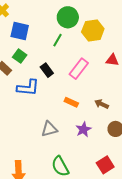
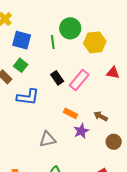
green line: (58, 40) -> (53, 42), moved, turned -40
black rectangle: (47, 70) -> (57, 78), moved
purple star: (83, 129) -> (81, 131), moved

